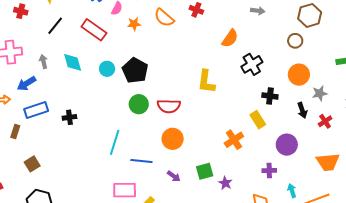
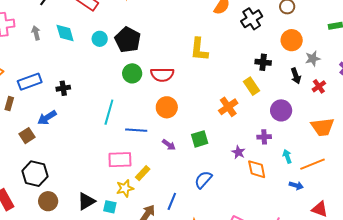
black cross: (252, 64) -> (252, 19), moved
blue arrow: (26, 84) -> (47, 118), moved
purple star: (225, 183) -> (238, 152), moved

